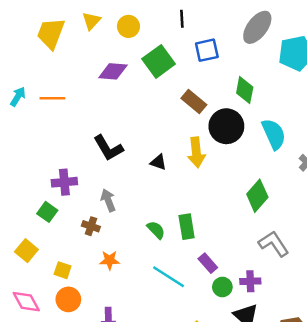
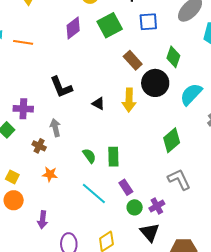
purple diamond: (113, 71) -> (73, 28), turned -50
cyan semicircle: (274, 134) -> (191, 94), turned -120
purple cross: (250, 281) -> (157, 206), turned -35

